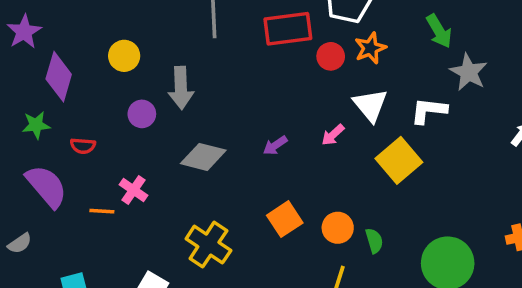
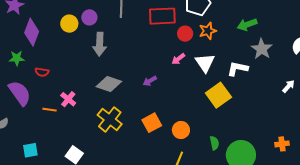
green arrow: (439, 31) -> (247, 25), turned 96
purple circle: (142, 114) -> (89, 17), moved
pink arrow: (333, 135) -> (178, 59), moved
green semicircle: (374, 241) -> (214, 143), moved
yellow cross: (208, 245) -> (110, 119), moved

